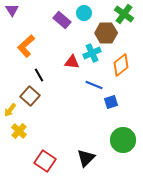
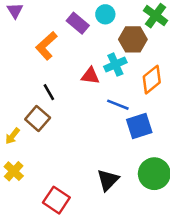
orange L-shape: (26, 46) -> (46, 46), moved
blue square: (111, 102) -> (139, 126), size x1.5
yellow cross: (19, 131) -> (14, 171), moved
black triangle: (86, 158) -> (108, 180), moved

